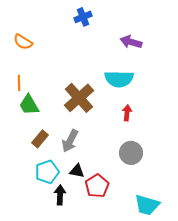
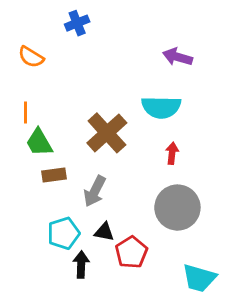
blue cross: (83, 17) -> (77, 23), moved
brown rectangle: (40, 139) -> (54, 175), moved, turned 42
gray circle: (131, 153) -> (177, 208), size x1.4

